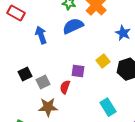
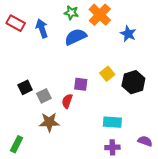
blue star: (123, 33) -> (128, 34), moved
blue arrow: (41, 35) -> (42, 28), moved
cyan rectangle: (108, 107) -> (112, 122), turned -54

